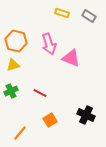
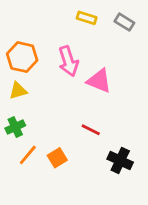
red line: (40, 93) -> (91, 130), moved
orange square: (50, 120) -> (57, 158), moved
orange line: (20, 133) -> (28, 155), moved

